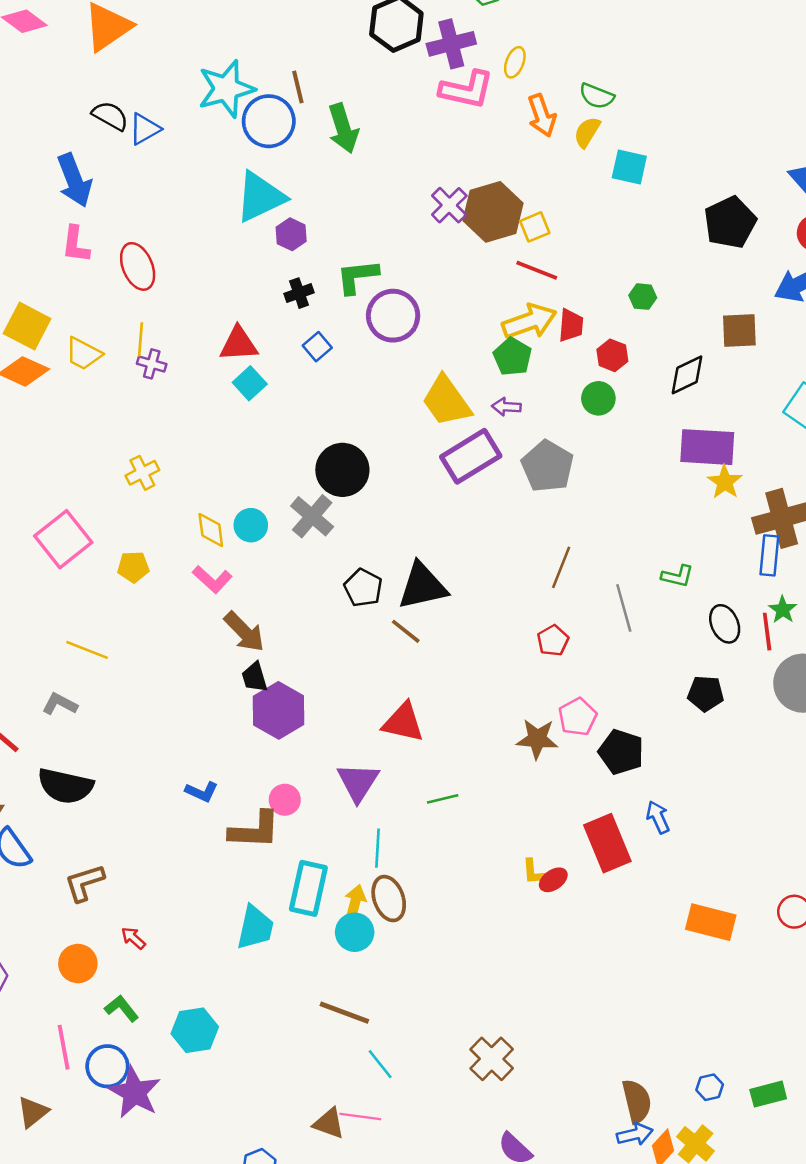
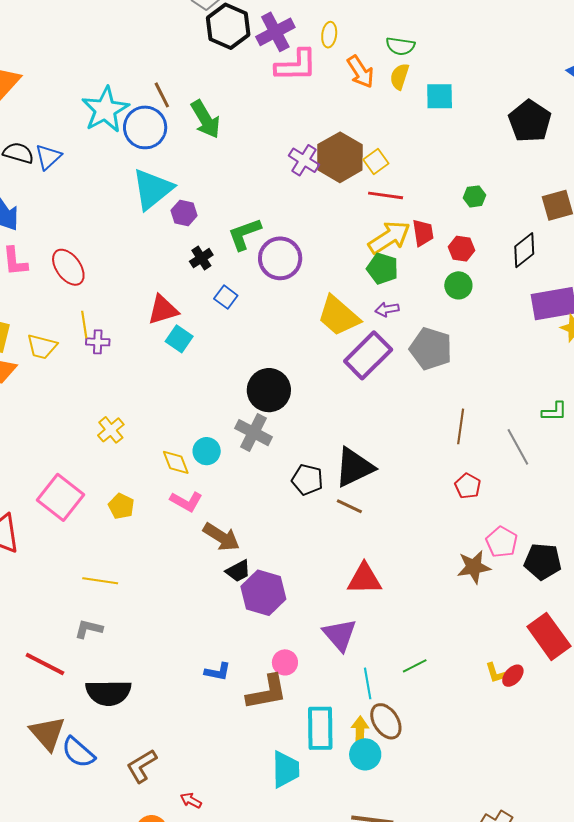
yellow pentagon: (133, 567) -> (121, 506), turned -30
black trapezoid: (255, 677) -> (238, 571), turned -88
green line: (443, 799) -> (415, 666), moved

